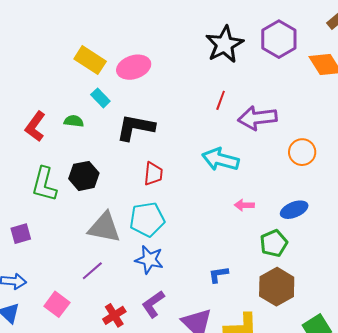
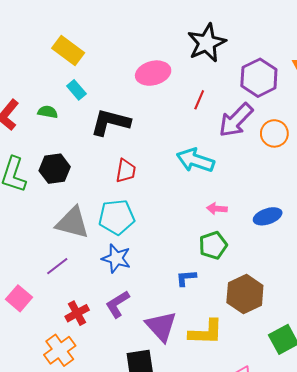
purple hexagon: (279, 39) -> (259, 78), moved
pink ellipse: (134, 67) -> (153, 73), moved
purple arrow: (257, 118) -> (236, 120), turned -42
orange circle: (302, 152) -> (274, 133), moved
green pentagon: (274, 243) -> (213, 245), moved

